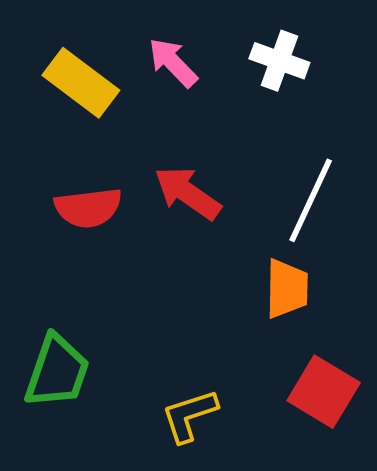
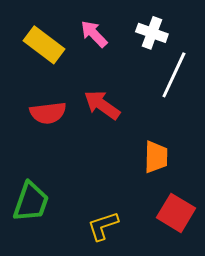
white line: (311, 200) -> (174, 75), moved

